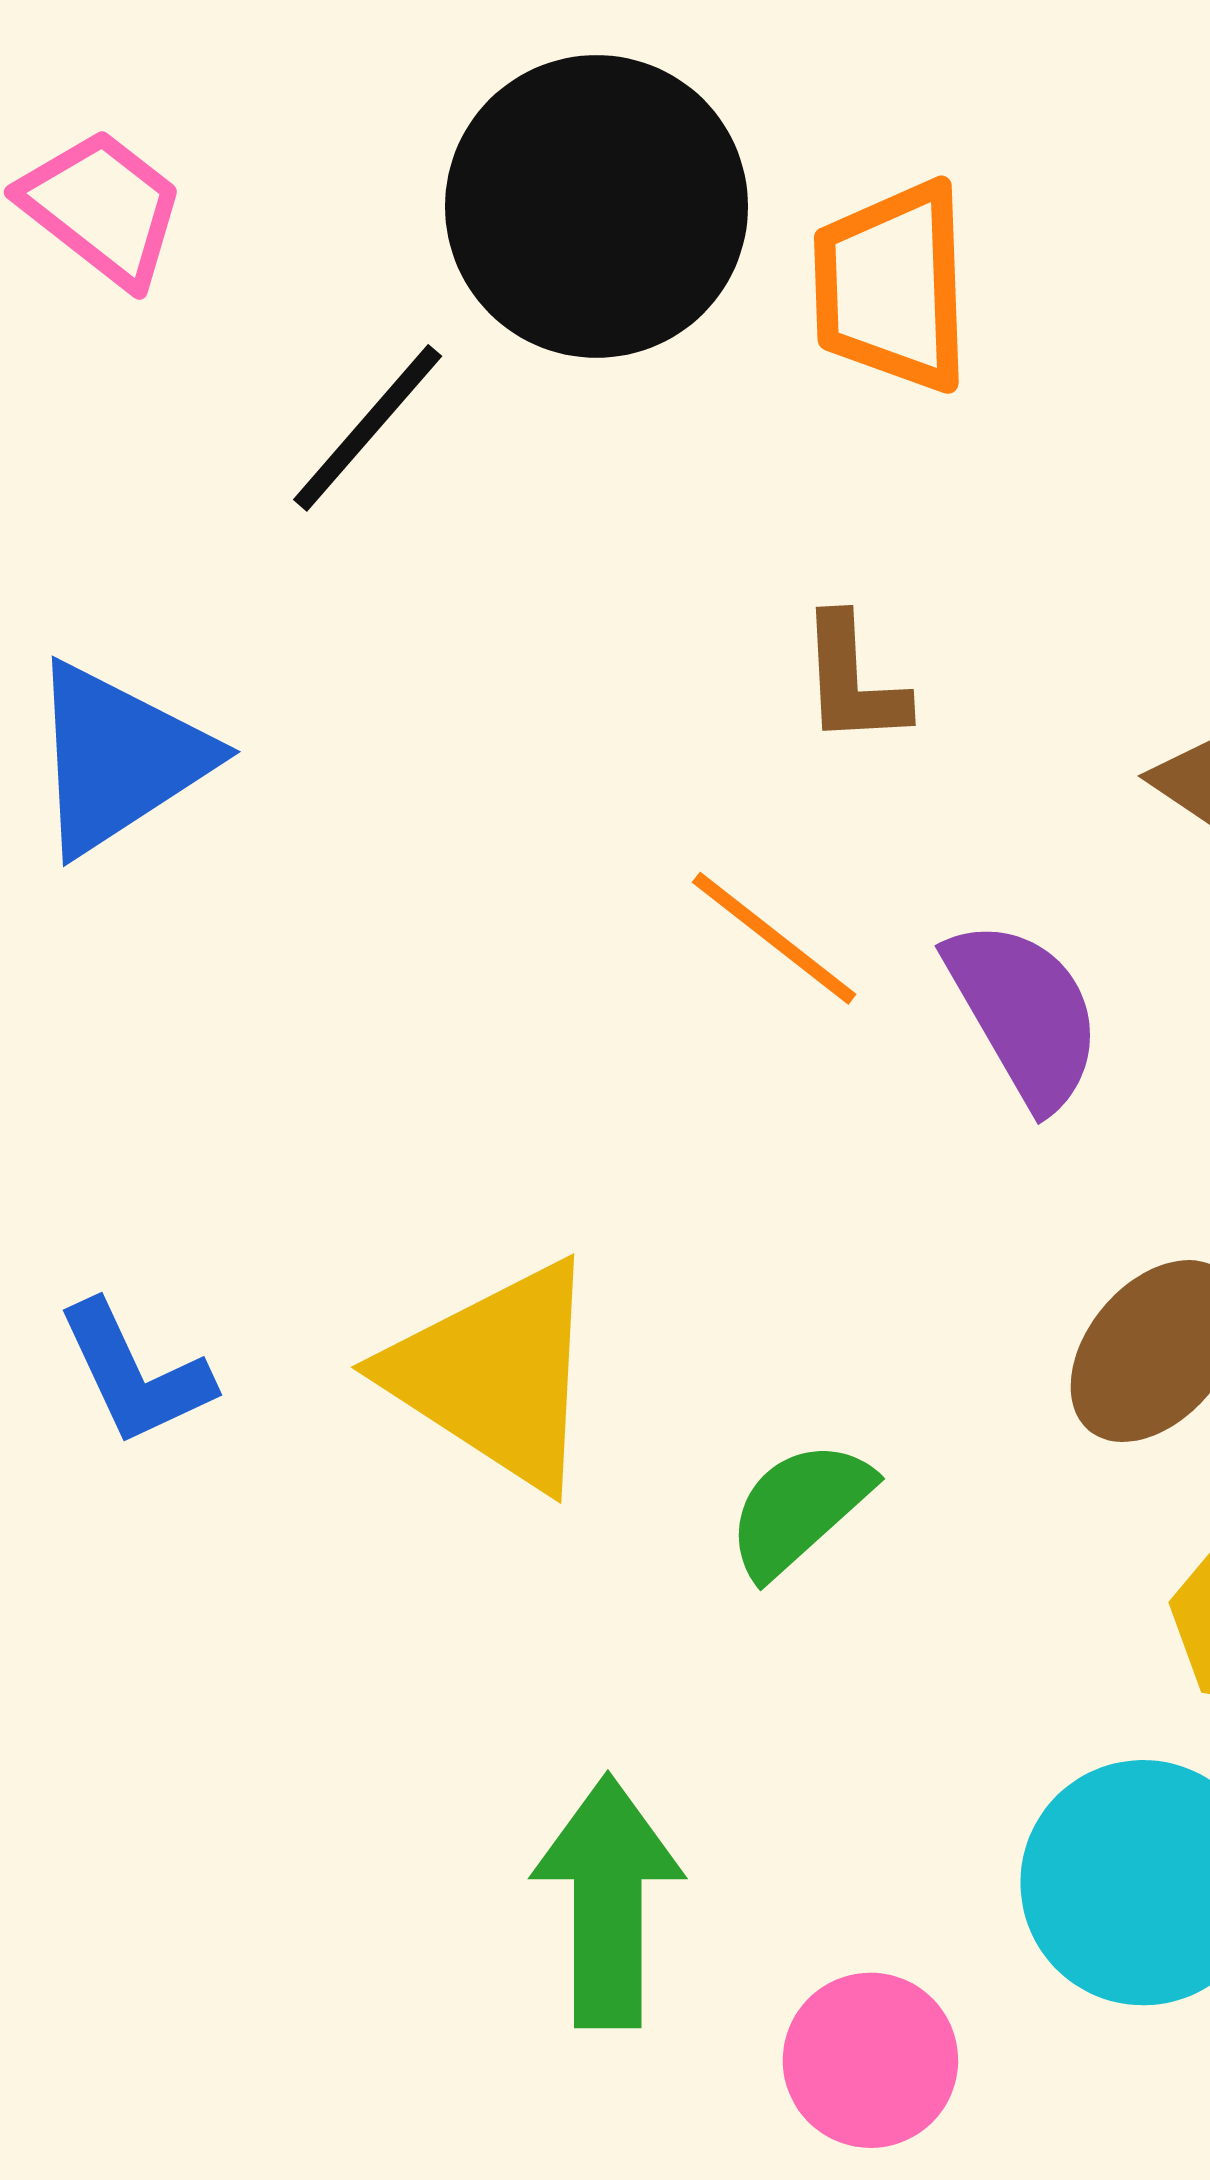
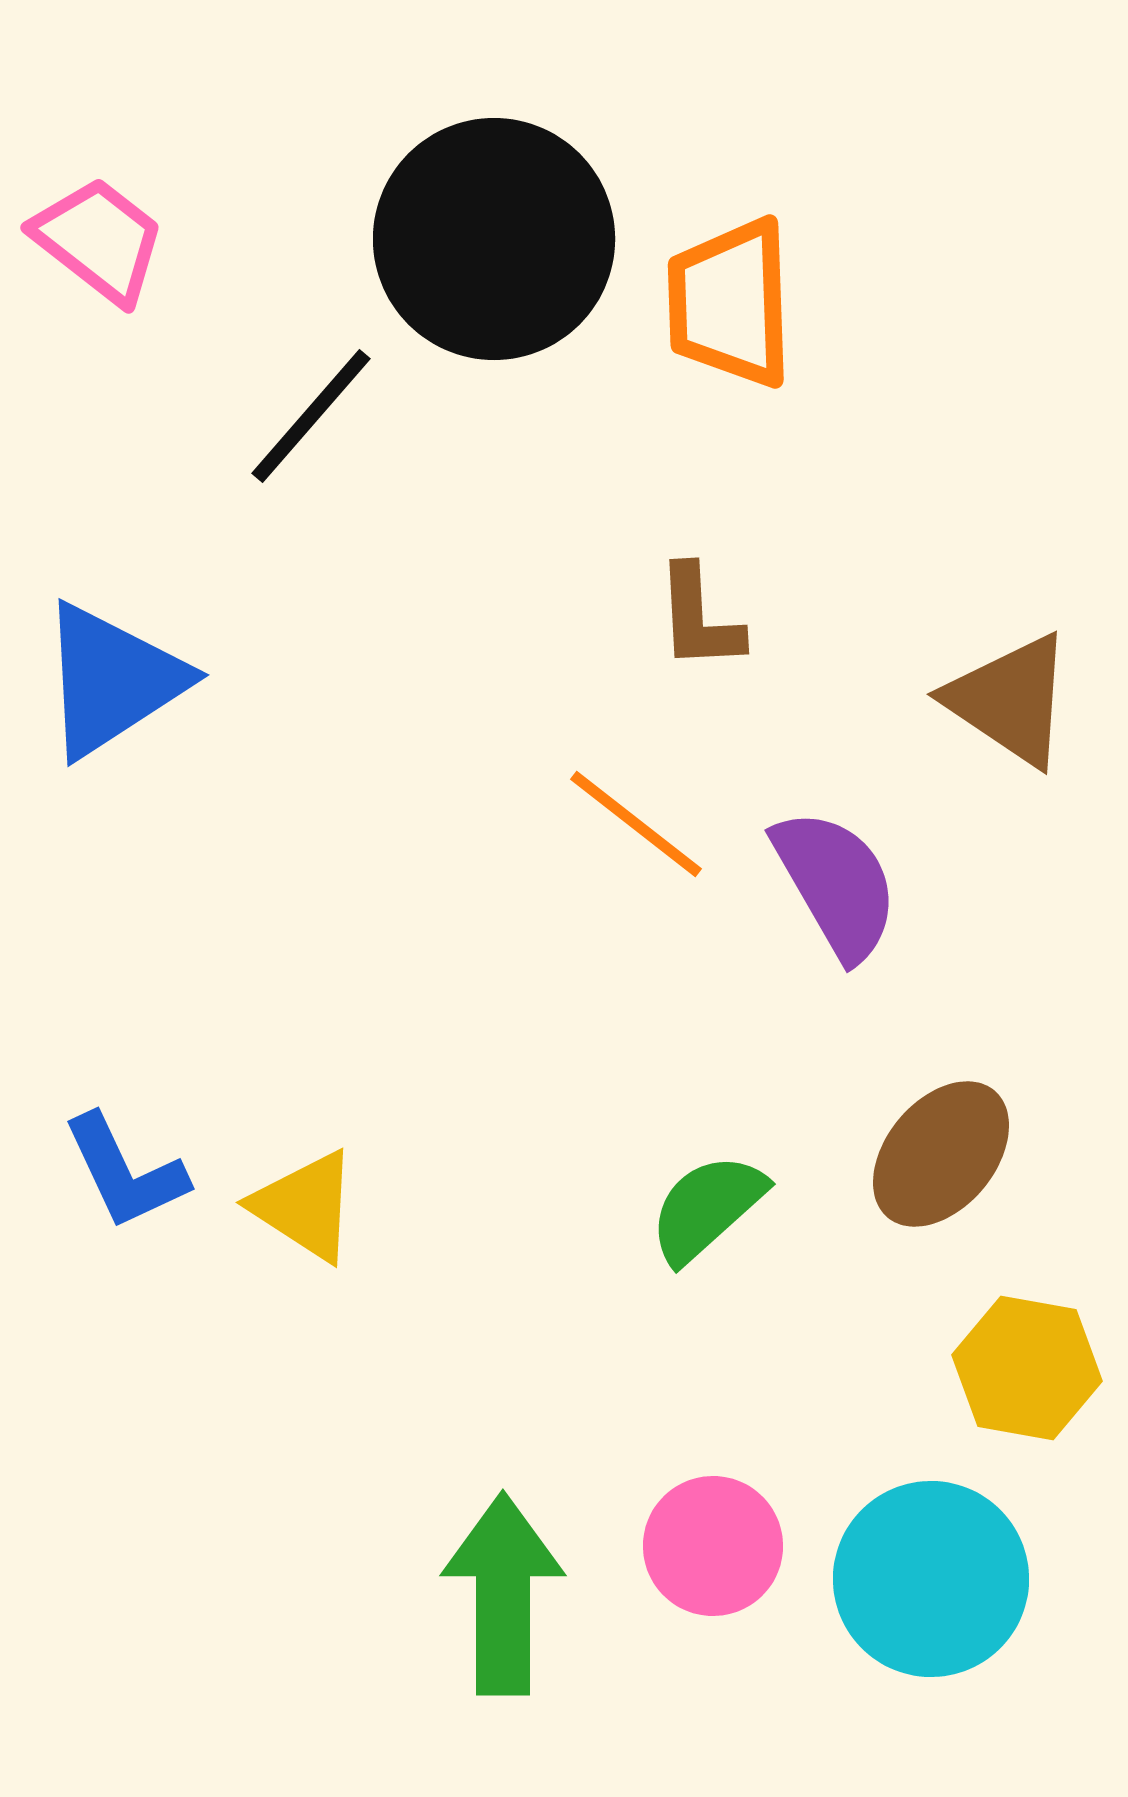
yellow triangle: (495, 1375) -> (305, 1206), moved, size x0.6
green semicircle: (799, 1509) -> (707, 1208), moved
pink circle: (870, 2060) -> (713, 1546), moved

